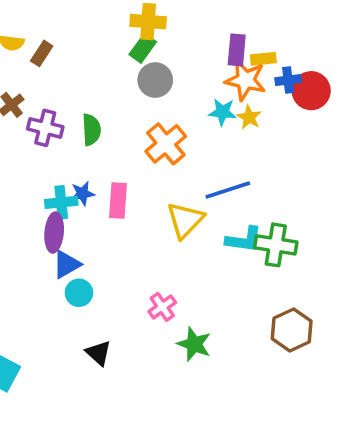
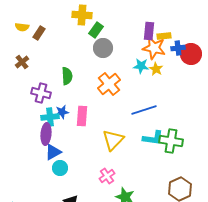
yellow cross: (148, 22) -> (82, 15), moved
purple cross: (45, 128) -> (41, 93), moved
yellow triangle: (185, 220) -> (113, 140), moved

